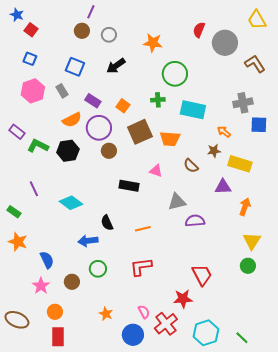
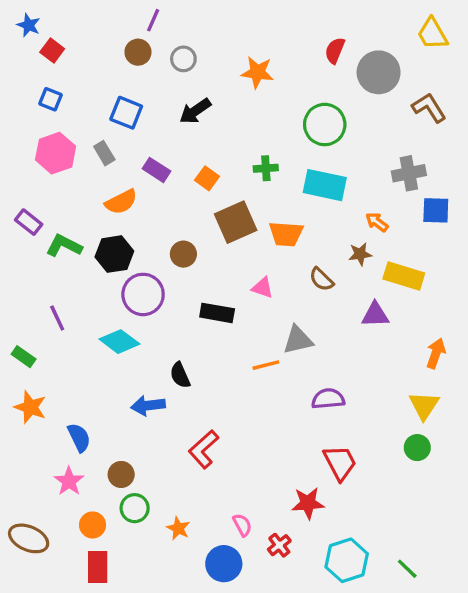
green circle: (175, 74) -> (325, 125), moved
purple circle: (99, 128) -> (143, 294), moved
orange arrow: (245, 207) -> (436, 353), moved
purple semicircle: (195, 221) -> (328, 399), moved
orange line: (143, 229) -> (266, 365), moved
red L-shape: (141, 267) -> (204, 449), moved, turned -35
green circle: (98, 269) -> (135, 508), moved
red cross: (166, 324) -> (279, 545), size x0.6

